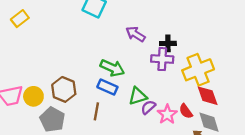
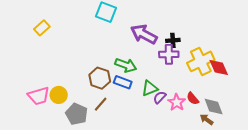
purple arrow: (135, 34) -> (144, 34), size x1.5
brown hexagon: (64, 89) -> (100, 78), moved
red diamond: (208, 96) -> (219, 68), moved
brown line: (96, 111) -> (101, 104), moved, turned 35

